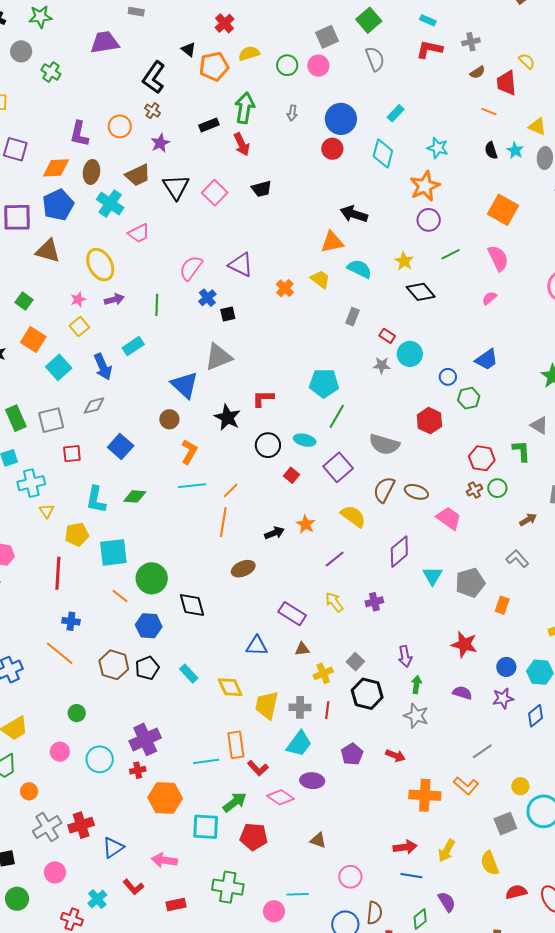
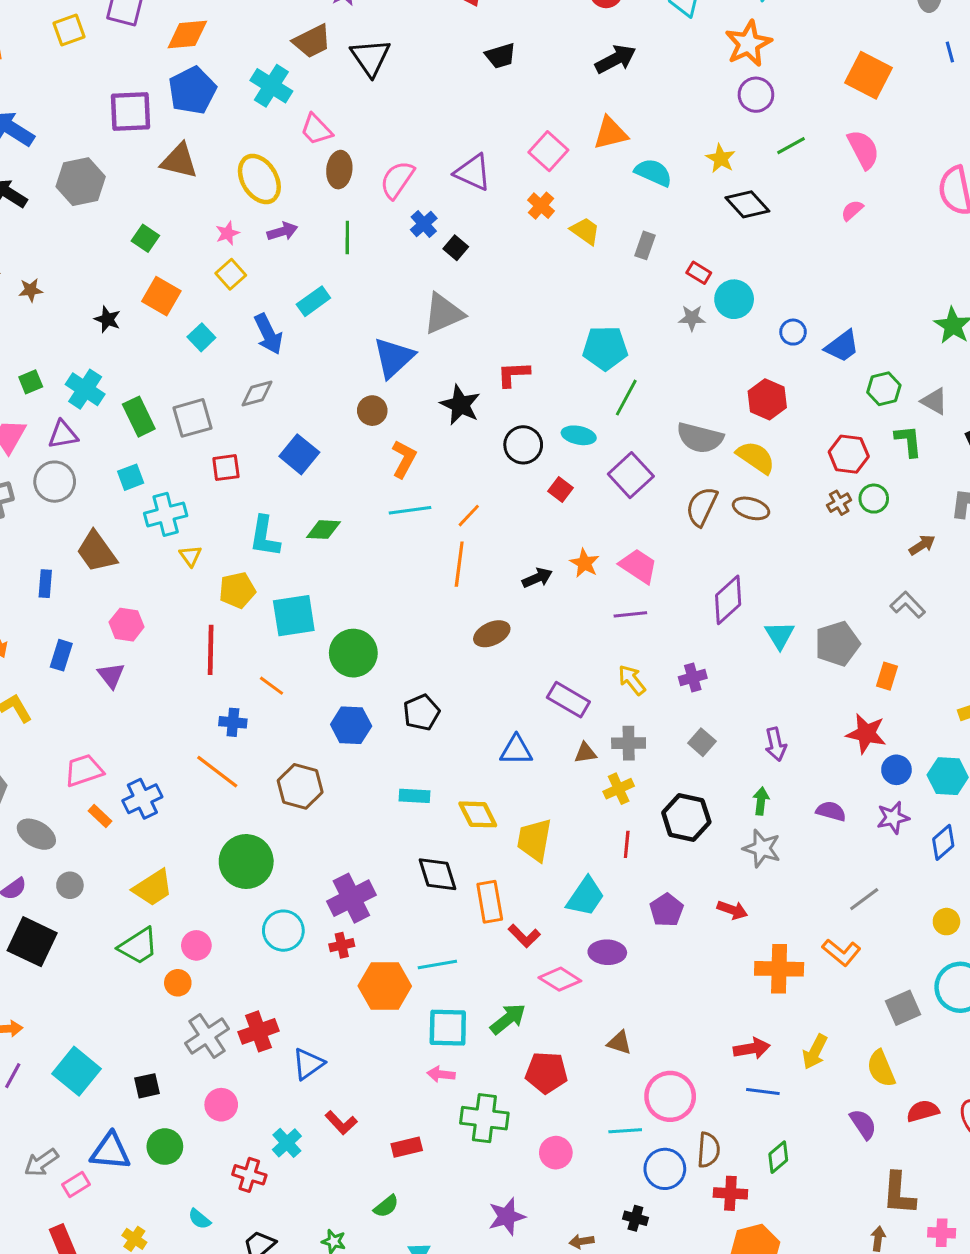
brown ellipse: (91, 172) -> (339, 170), moved
pink square: (215, 193) -> (548, 151), moved
black arrow: (354, 214) -> (616, 59), moved, turned 136
pink trapezoid: (139, 233) -> (316, 129), turned 75
yellow trapezoid: (320, 279) -> (585, 231), moved
black square: (228, 314) -> (456, 248), turned -35
blue trapezoid: (487, 360) -> (842, 346), moved
cyan square: (59, 367) -> (201, 337), size x0.7
blue triangle: (185, 385) -> (394, 358), turned 36
green hexagon: (469, 398) -> (884, 389), moved
yellow semicircle: (353, 516) -> (756, 457), moved
pink trapezoid: (449, 518) -> (638, 566), moved
purple line: (335, 559) -> (630, 614), turned 35
orange line: (120, 596) -> (271, 686), moved
black diamond: (192, 605) -> (437, 874), moved
red star: (464, 644) -> (866, 734), moved
purple arrow: (405, 656) -> (776, 744), moved
gray square: (355, 662) -> (702, 742), moved
black pentagon: (147, 668) -> (421, 712), moved
cyan rectangle: (189, 674) -> (414, 796), turned -42
gray cross: (300, 707) -> (629, 743), moved
green circle: (77, 713) -> (246, 862), size x2.0
pink circle: (60, 752) -> (196, 945), moved
cyan line: (206, 761) -> (437, 965), moved
yellow circle: (520, 786) -> (946, 922), moved
green arrow: (235, 802) -> (508, 1019), moved
red pentagon: (254, 837) -> (546, 1073), moved
pink arrow: (164, 860) -> (441, 1074), moved, size x0.7
pink circle: (350, 877) -> (670, 1096), size x1.4
cyan line: (298, 894) -> (625, 1131), moved
purple semicircle: (447, 902) -> (863, 1124), moved

